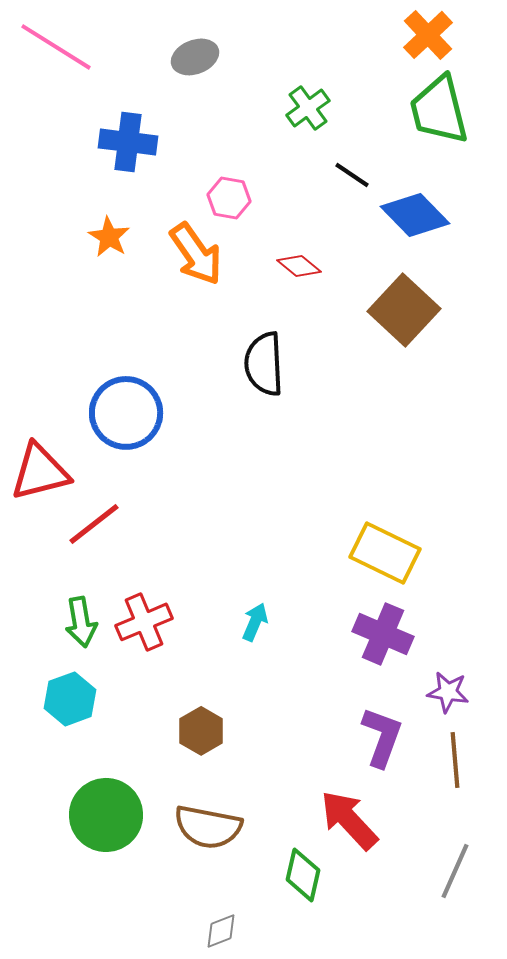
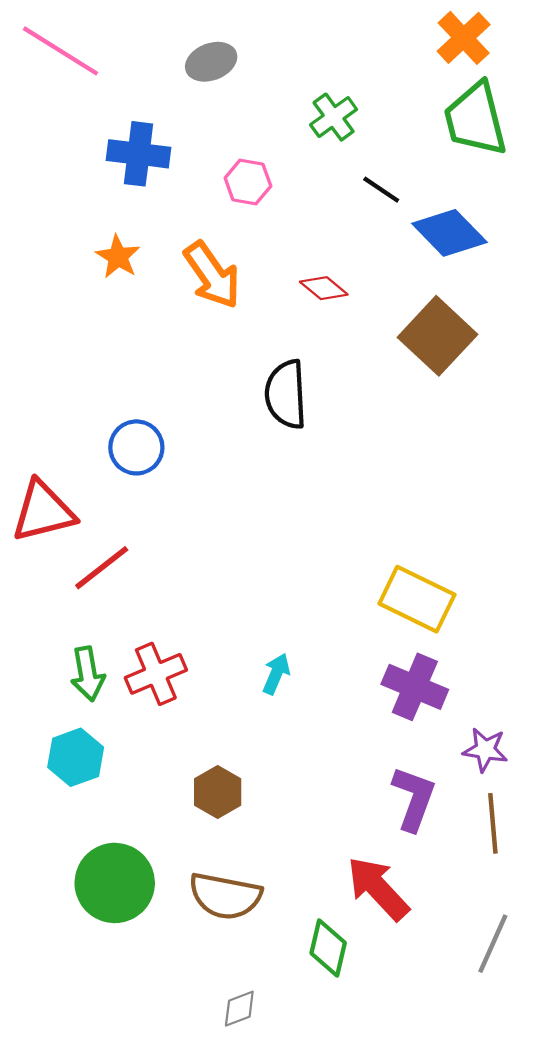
pink hexagon: (229, 198) -> (248, 182), moved
blue circle: (126, 413) -> (136, 447), size x0.7

